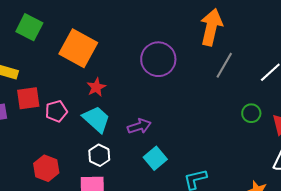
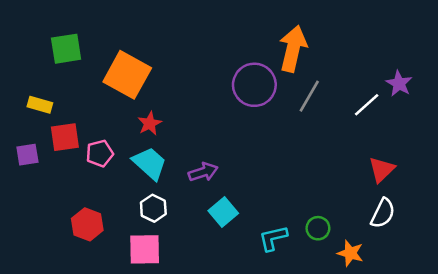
green square: (29, 27) -> (66, 49), turned -36
purple circle: (158, 59) -> (254, 85), moved
green circle: (251, 113) -> (318, 228), moved

